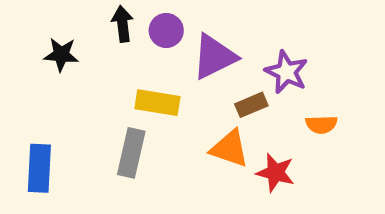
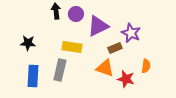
black star: (61, 55) -> (28, 43), moved
orange semicircle: (321, 124) -> (146, 66), moved, turned -80
blue rectangle: (39, 168) -> (33, 76), moved

